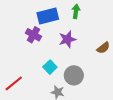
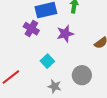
gray circle: (74, 75) -> (82, 75), moved

